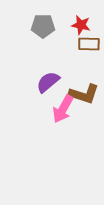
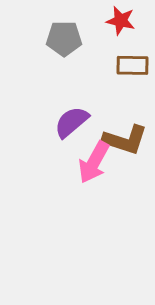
red star: (81, 25) -> (121, 21), moved

